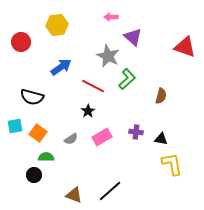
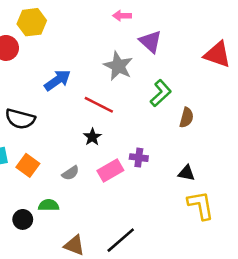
yellow hexagon: (57, 25) -> (32, 22), moved
green L-shape: (127, 79) -> (161, 93), moved
purple cross: (136, 132) -> (139, 158), moved
green semicircle: (46, 157) -> (49, 205), moved

